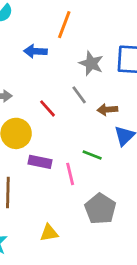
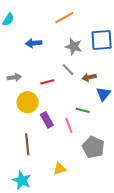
orange line: (64, 25) -> (64, 18), moved, turned 48
red line: (48, 108) -> (47, 82), turned -56
purple rectangle: (40, 162) -> (47, 120), turned 56

